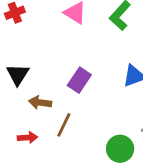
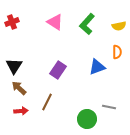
brown arrow: (40, 102) -> (19, 88), moved, turned 35

